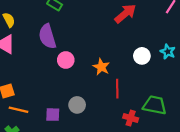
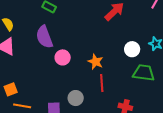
red line: (117, 89) -> (102, 83), moved
green trapezoid: (155, 105) -> (144, 73), moved

